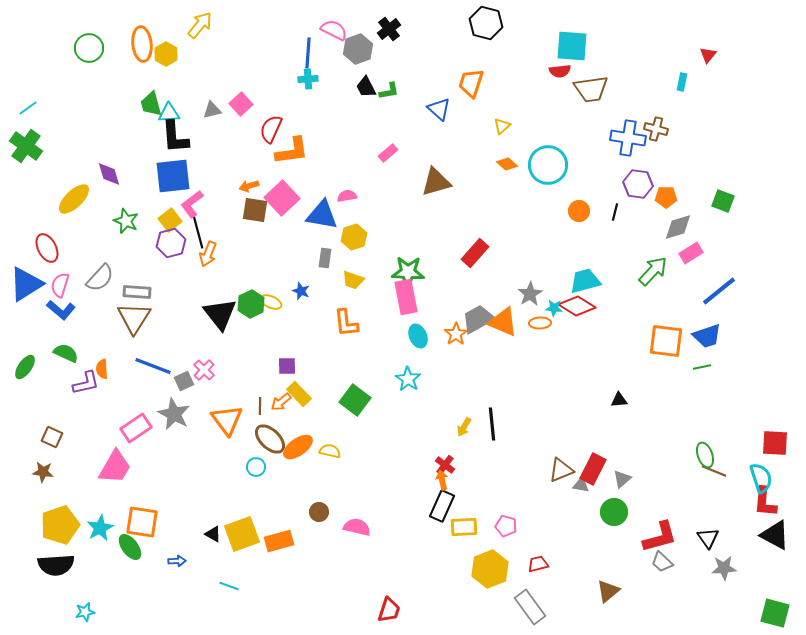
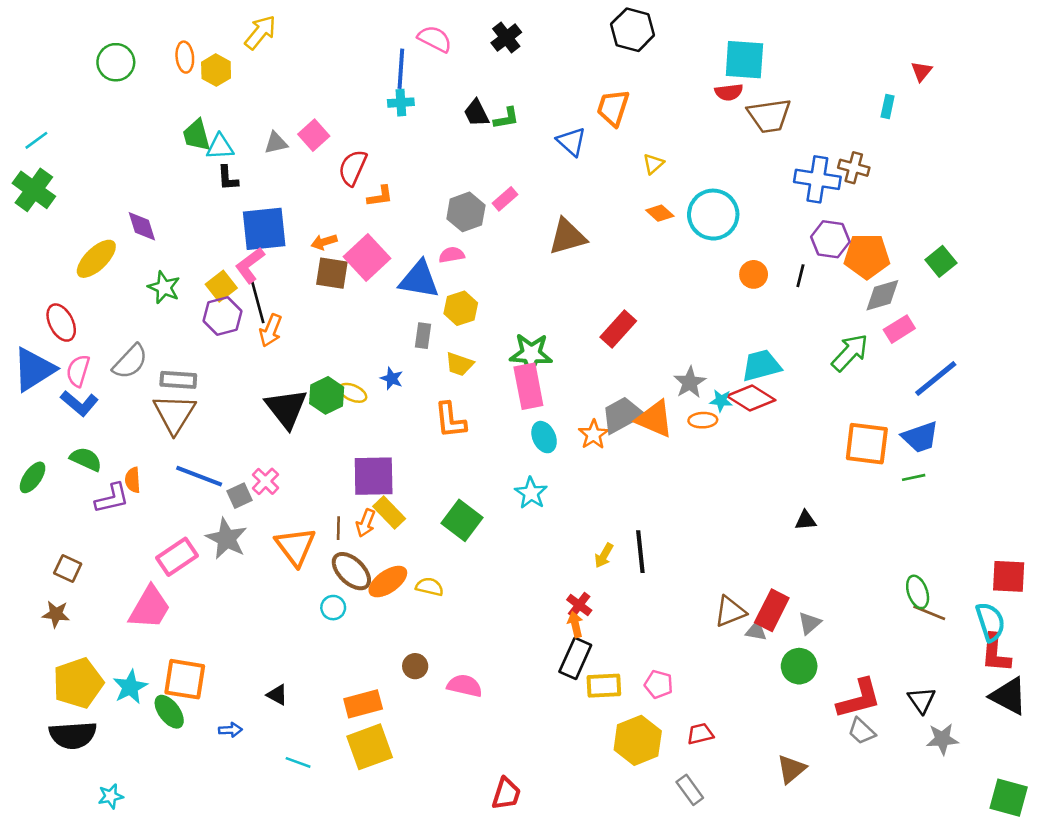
orange ellipse: (142, 44) -> (185, 57), size x0.7
gray hexagon: (358, 49) -> (466, 212), moved
black L-shape: (175, 137) -> (228, 178), size x0.6
orange L-shape: (292, 151) -> (380, 196), size x0.6
blue square: (173, 176) -> (264, 229), moved
orange pentagon: (666, 197) -> (867, 256), size x1.6
green square: (723, 201) -> (941, 261), turned 30
purple square: (287, 366) -> (374, 476), size x1.8
orange arrow: (281, 402) -> (366, 523), turned -30
yellow square: (242, 534) -> (370, 747), moved
gray rectangle: (530, 607) -> (690, 790), size x0.7

